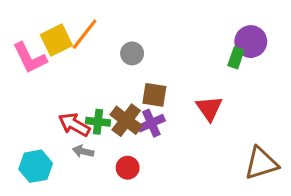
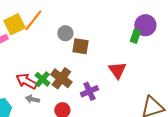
brown square: (154, 95) -> (80, 46), moved
green cross: (98, 122) -> (42, 79), turned 35
purple cross: (151, 123) -> (89, 91), moved

